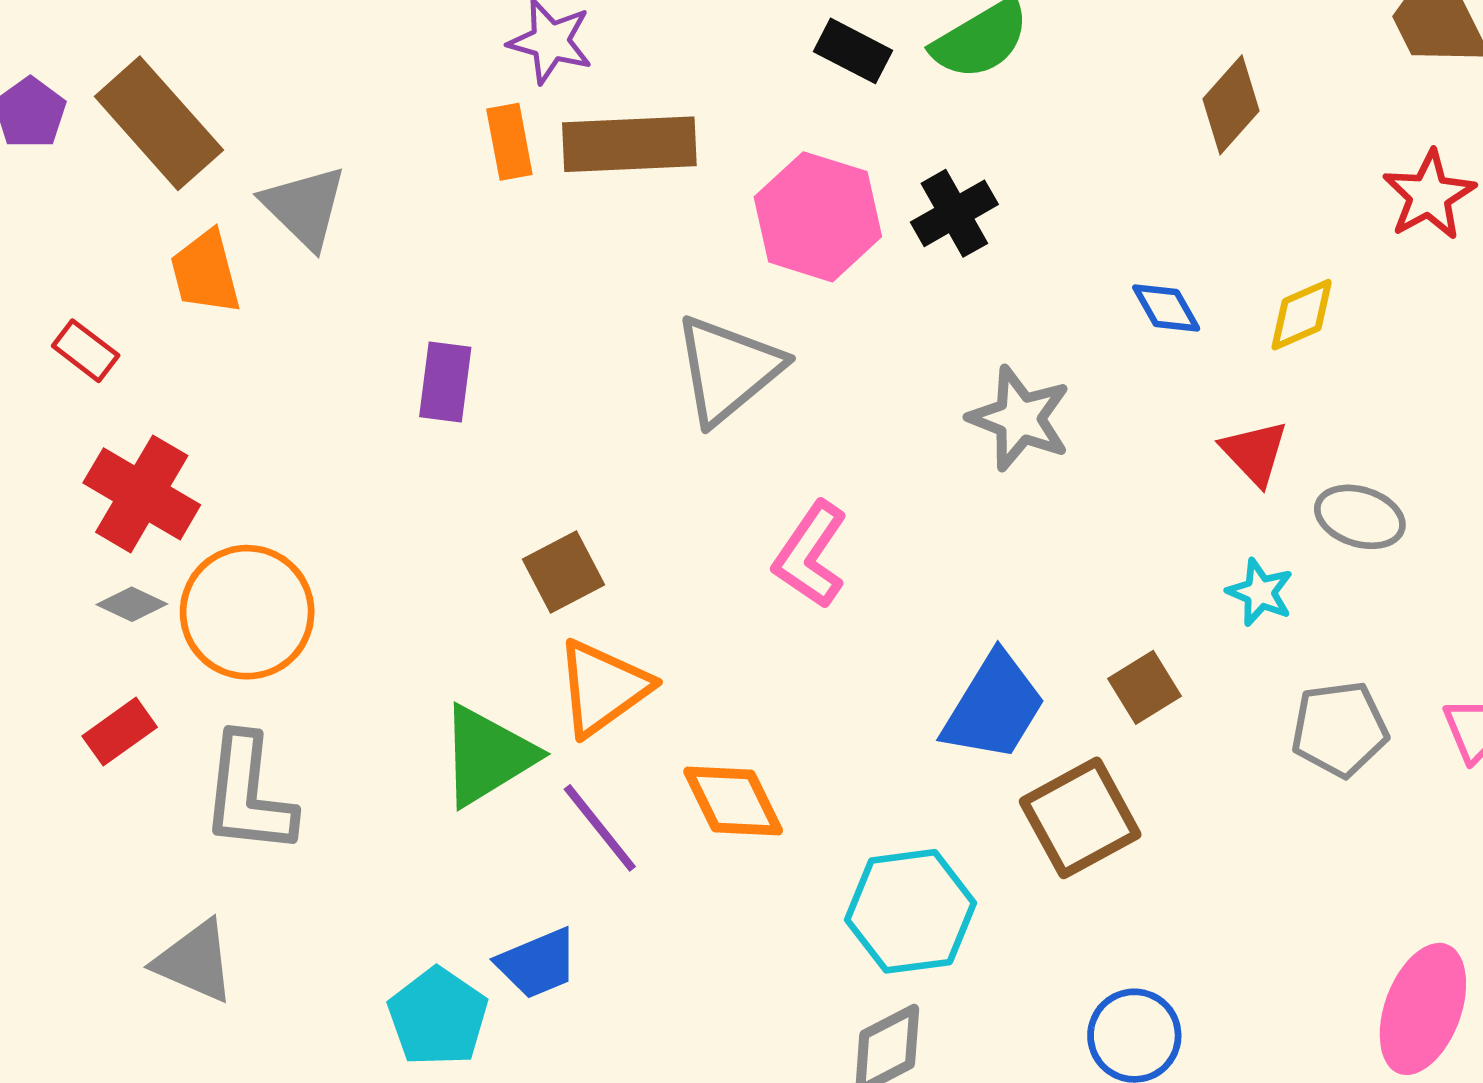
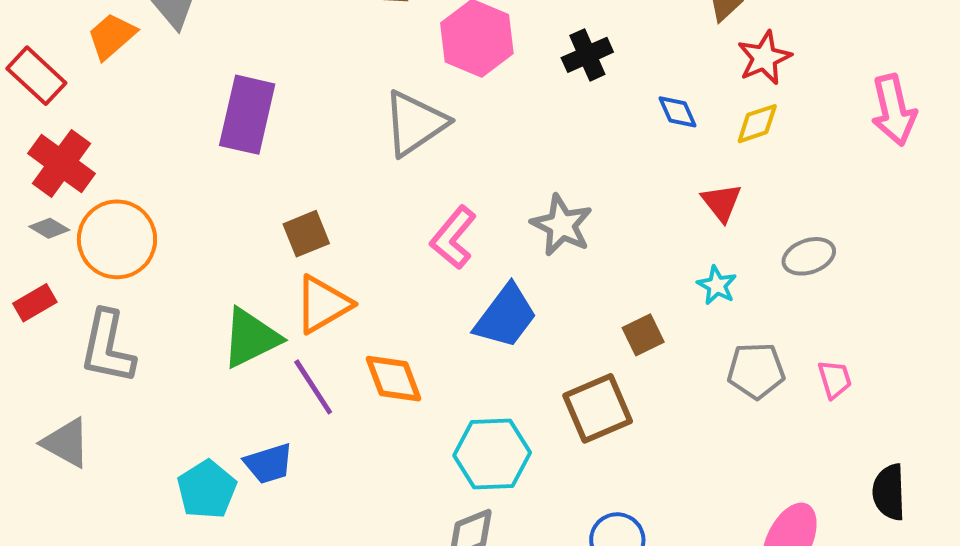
red star: (1429, 195) -> (764, 58), moved
black cross: (954, 213) -> (587, 55), moved
orange trapezoid: (205, 272) -> (112, 36), turned 58
red rectangle: (86, 351) -> (36, 76), size x1.5
purple rectangle: (445, 382) -> (247, 115), size x1.6
gray star: (1020, 418) -> (562, 225), moved
gray ellipse: (1360, 517) -> (809, 256), moved, turned -42
blue trapezoid: (994, 707) -> (506, 316), moved

